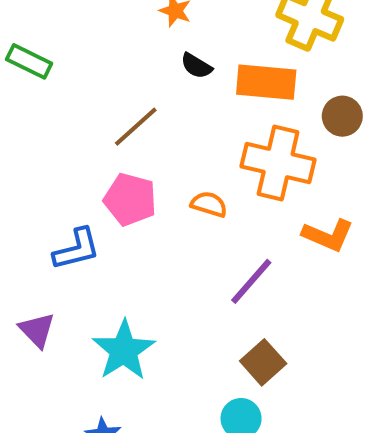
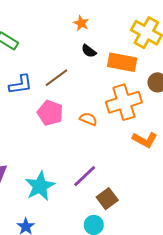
orange cross: (278, 163) -> (124, 102), turned -36
blue L-shape: (77, 249) -> (21, 85), moved
purple line: (251, 281) -> (85, 176), moved

